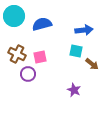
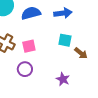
blue arrow: (84, 30) -> (63, 13), moved
purple circle: (28, 74) -> (25, 69), moved

